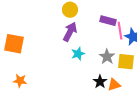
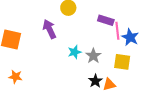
purple arrow: (70, 32) -> (49, 29), moved, turned -54
gray star: (107, 57) -> (93, 56), moved

